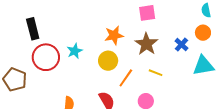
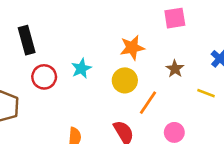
brown star: (146, 44) -> (175, 69), moved, size x0.6
red circle: (46, 57) -> (44, 77), size x0.7
yellow line: (156, 73) -> (206, 93), moved

